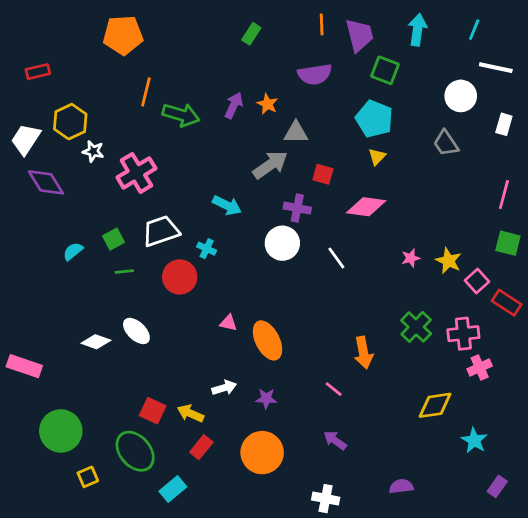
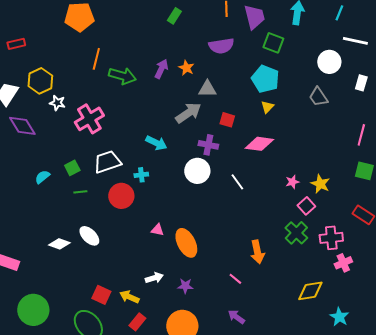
cyan cross: (207, 249) -> (141, 175), turned -32
pink square: (477, 281) -> (306, 206), moved

